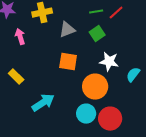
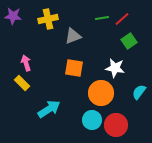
green square: (97, 34) -> (129, 41), moved
pink arrow: (20, 37) -> (26, 63), moved
cyan semicircle: (133, 75) -> (139, 92), moved

